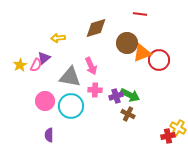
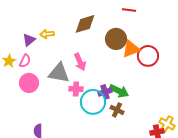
purple triangle: (44, 58) -> (29, 40), moved
pink cross: (95, 90) -> (76, 89), moved
pink circle: (45, 101) -> (29, 83), moved
cyan circle: (71, 106) -> (93, 102), moved

